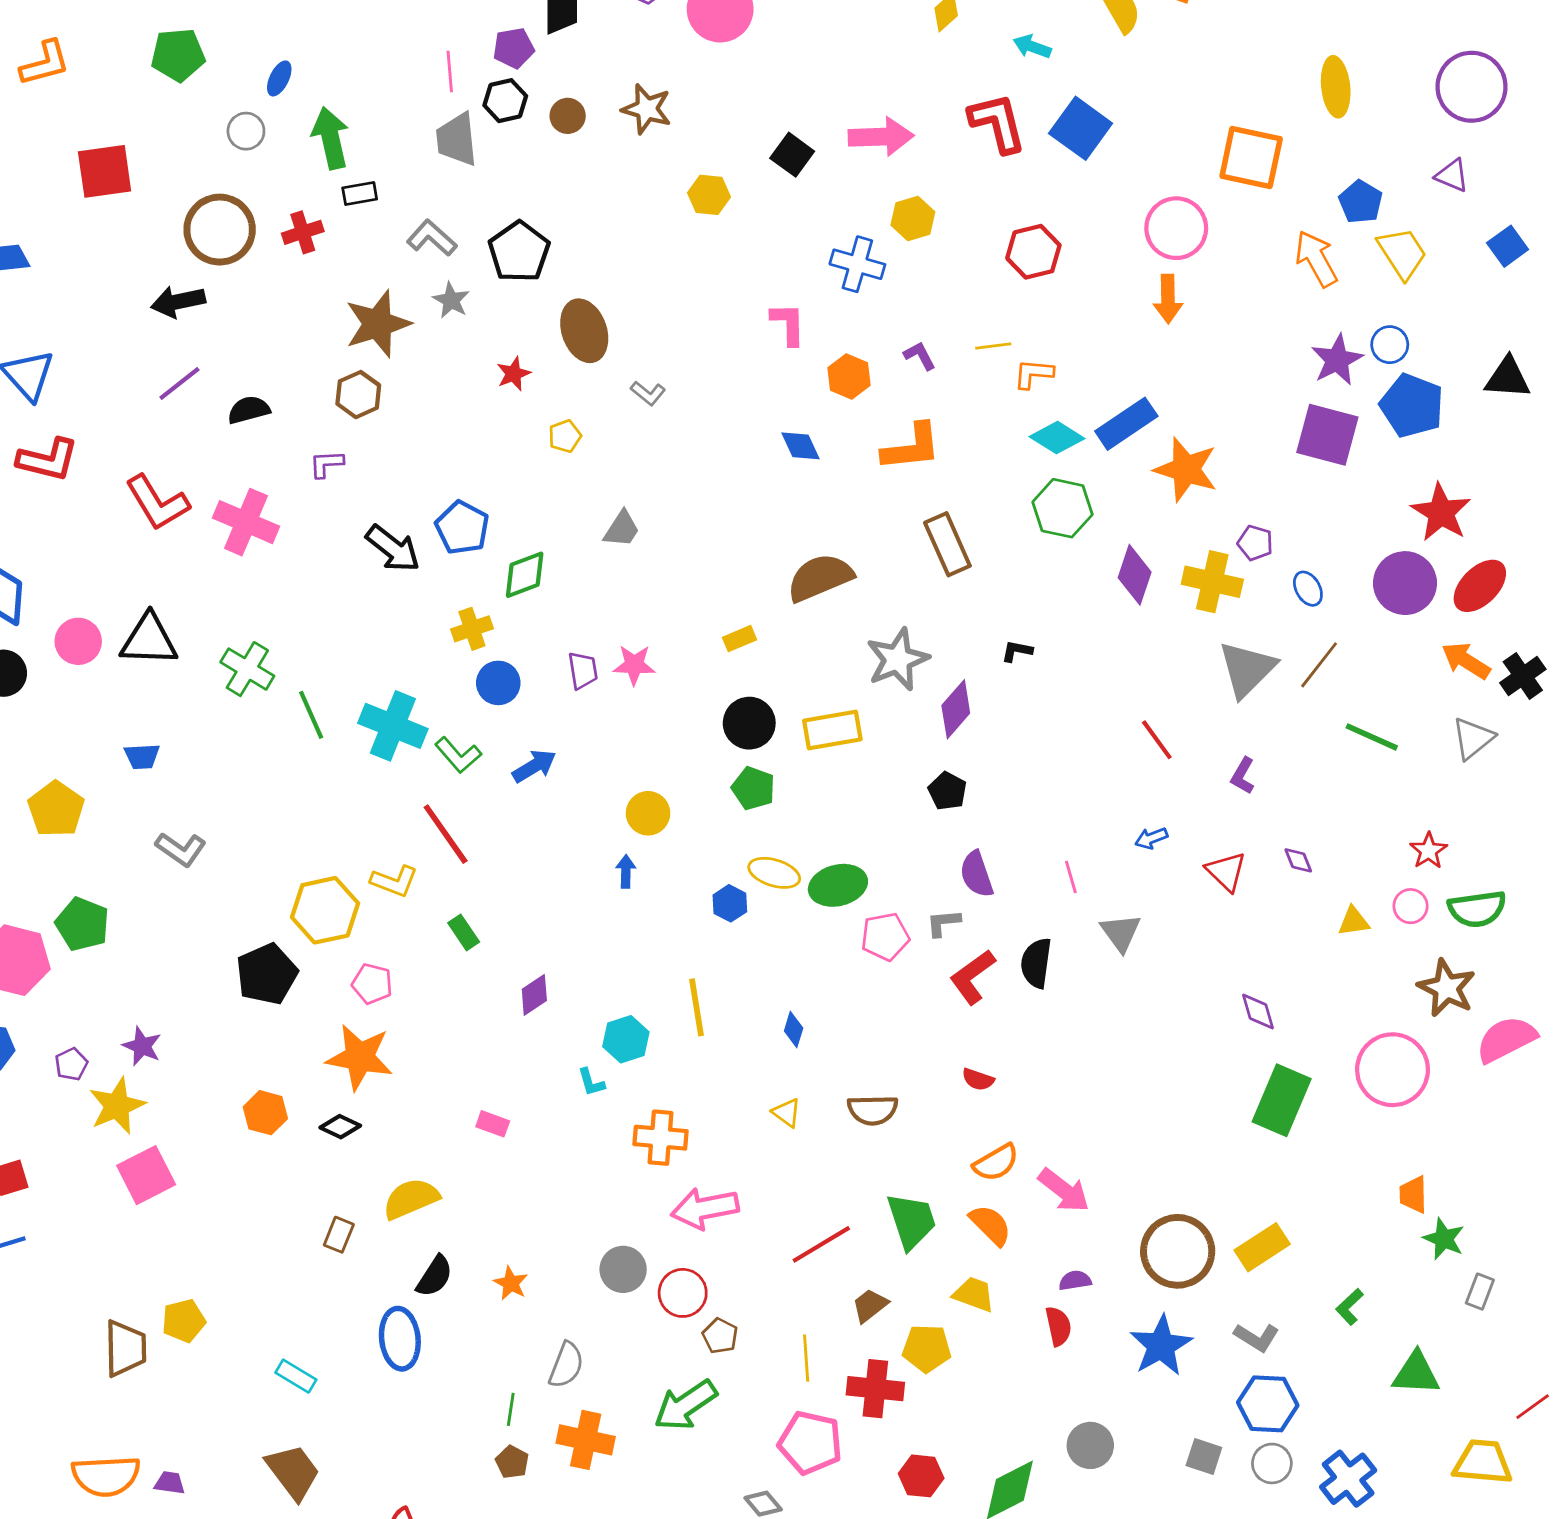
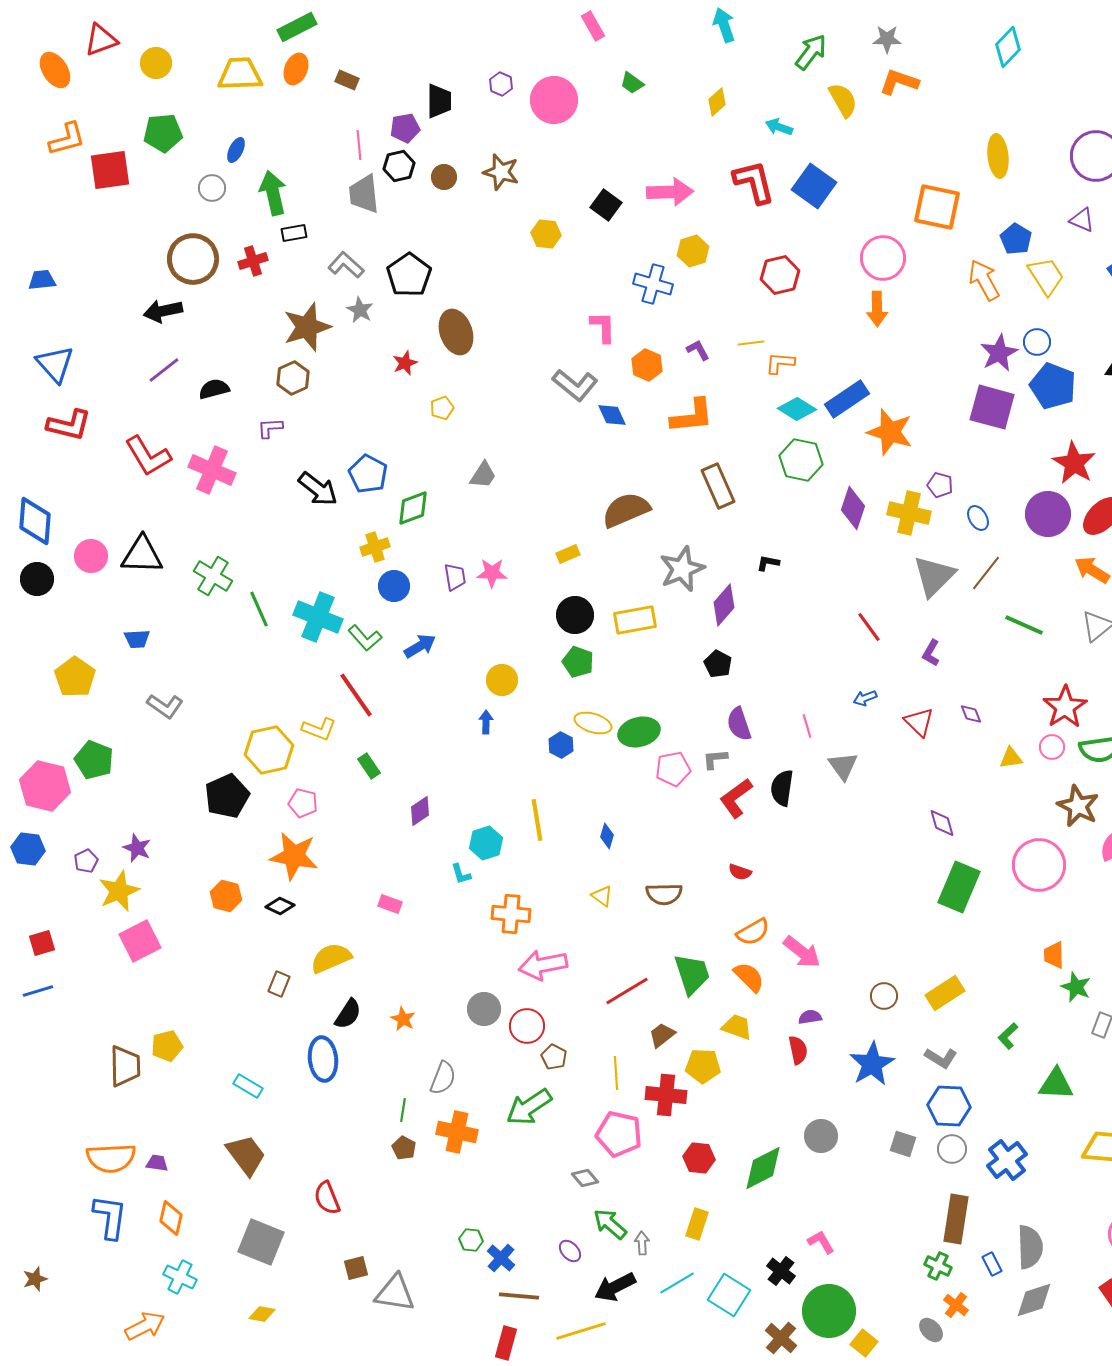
red square: (105, 171) -> (110, 170), moved
gray L-shape: (648, 393) -> (575, 385), moved, size x1.8
red star: (1429, 851) -> (1065, 707), size x1.6
brown circle: (1178, 1251) -> (884, 996), size x0.5

